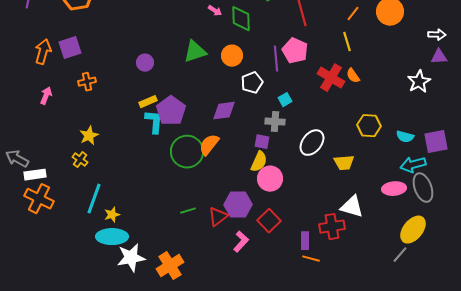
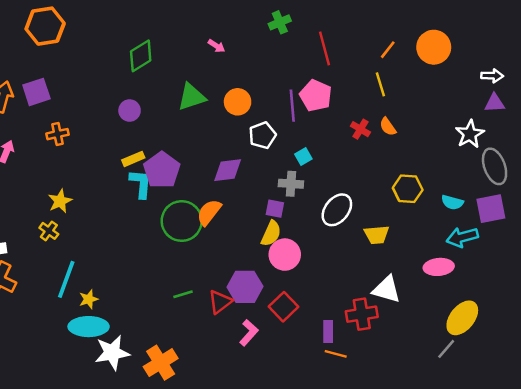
green diamond: (241, 19) -> (141, 56), moved, turned 60
red cross: (331, 78) -> (360, 129), size x0.6
gray ellipse: (423, 188) -> (495, 166), moved

